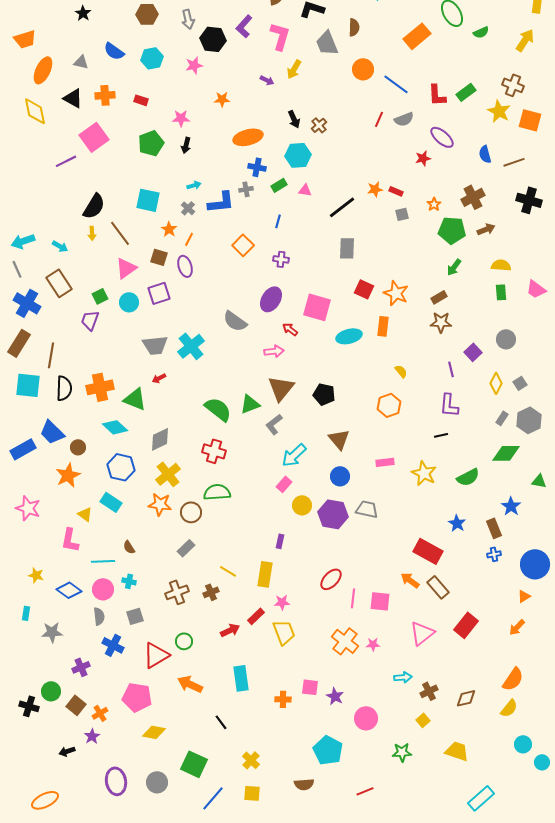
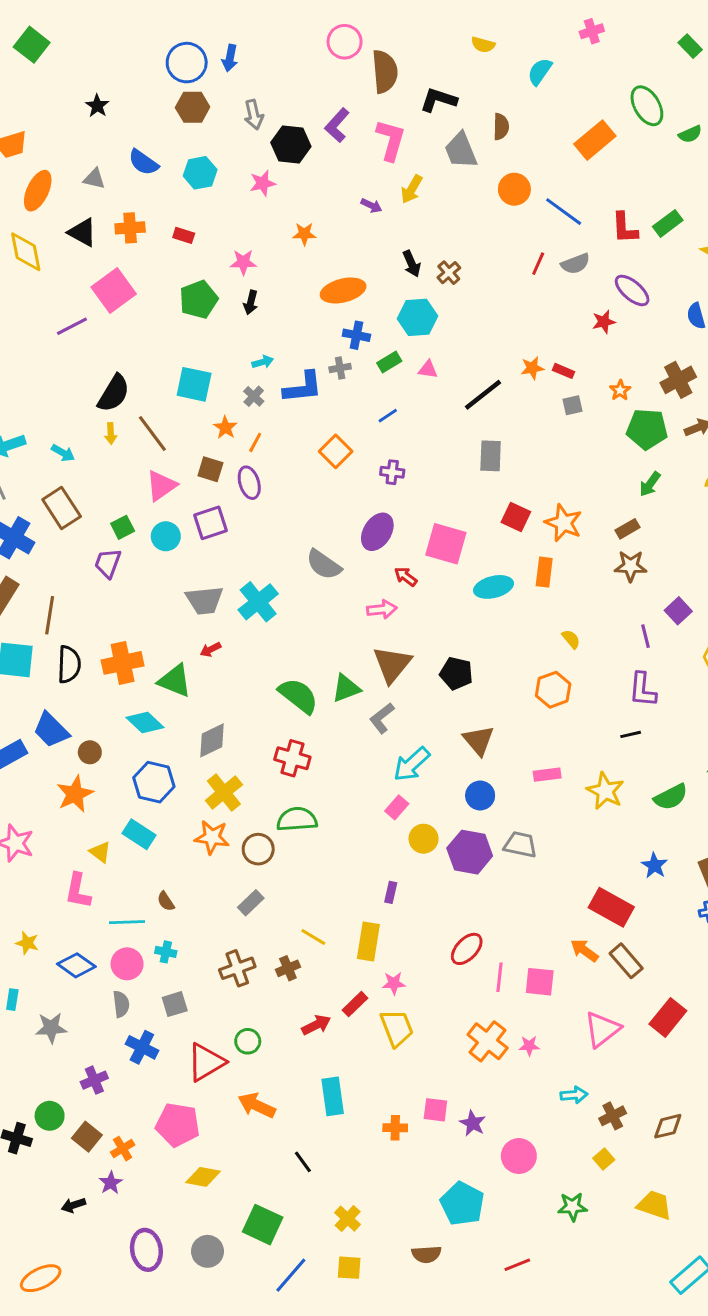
blue line: (278, 221) -> (388, 416), turned 40

